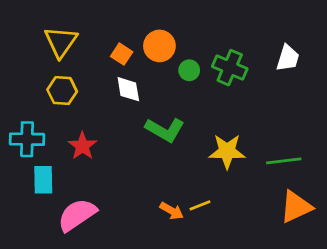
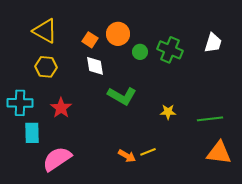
yellow triangle: (61, 42) -> (45, 31), turned -36
yellow star: (227, 151) -> (168, 112), size x0.6
orange triangle: (296, 207) -> (219, 153), turned 32

